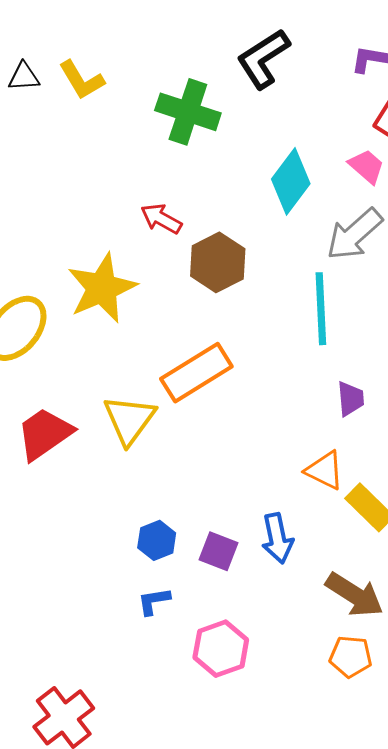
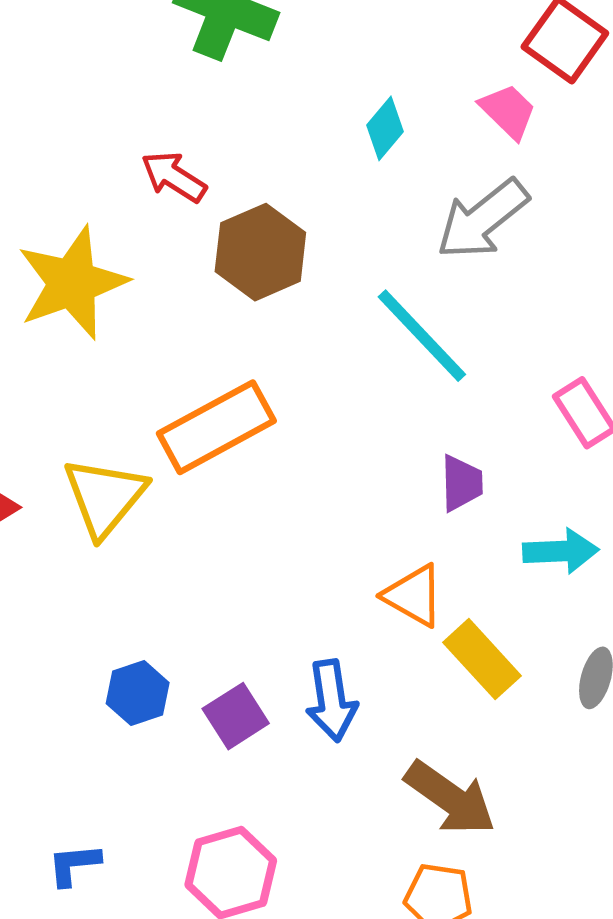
cyan diamond: (291, 181) -> (385, 128), size x0.6
cyan line: (321, 309) -> (422, 336), turned -44
purple square: (218, 551) -> (236, 716), turned 33
blue L-shape: (154, 601) -> (74, 865), moved

